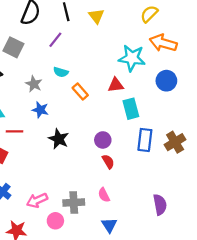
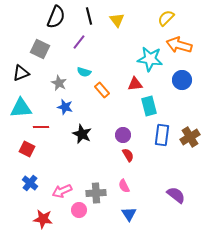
purple semicircle: (160, 205) -> (176, 195), turned -42

